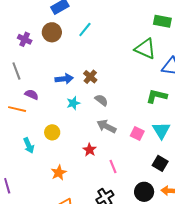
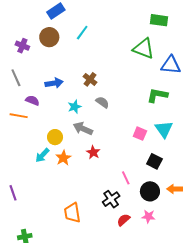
blue arrow: (64, 79) -> (54, 83), moved
gray arrow: (106, 126) -> (83, 129), moved
cyan arrow: (29, 146) -> (42, 155), moved, turned 70
black square: (160, 163) -> (154, 161), moved
pink line: (113, 167) -> (126, 178), moved
orange star: (59, 173) -> (63, 158), moved

